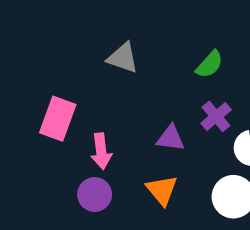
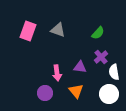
pink rectangle: (58, 119) -> (28, 31), moved
pink arrow: (101, 151) -> (57, 73), moved

